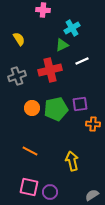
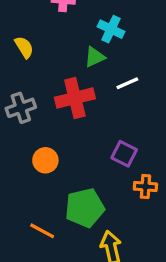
cyan cross: (72, 28) -> (111, 29), turned -35
purple square: (80, 104) -> (124, 154), turned 35
green pentagon: (56, 109) -> (85, 208), moved

